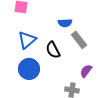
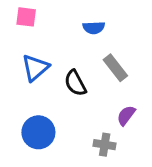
blue semicircle: (65, 23) -> (94, 28), moved
blue circle: (29, 69) -> (38, 132), moved

